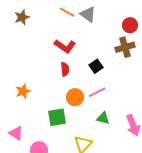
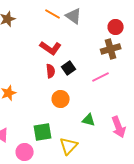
black square: (96, 66) -> (69, 68), moved
pink line: (97, 92) -> (101, 77), moved
green square: (57, 117) -> (43, 132), moved

